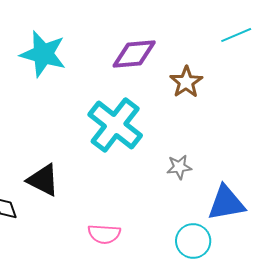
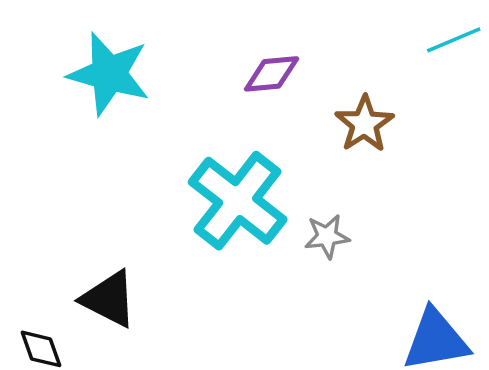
purple diamond: (134, 54) -> (272, 74), size x0.7
gray star: (179, 167) -> (327, 236), moved

